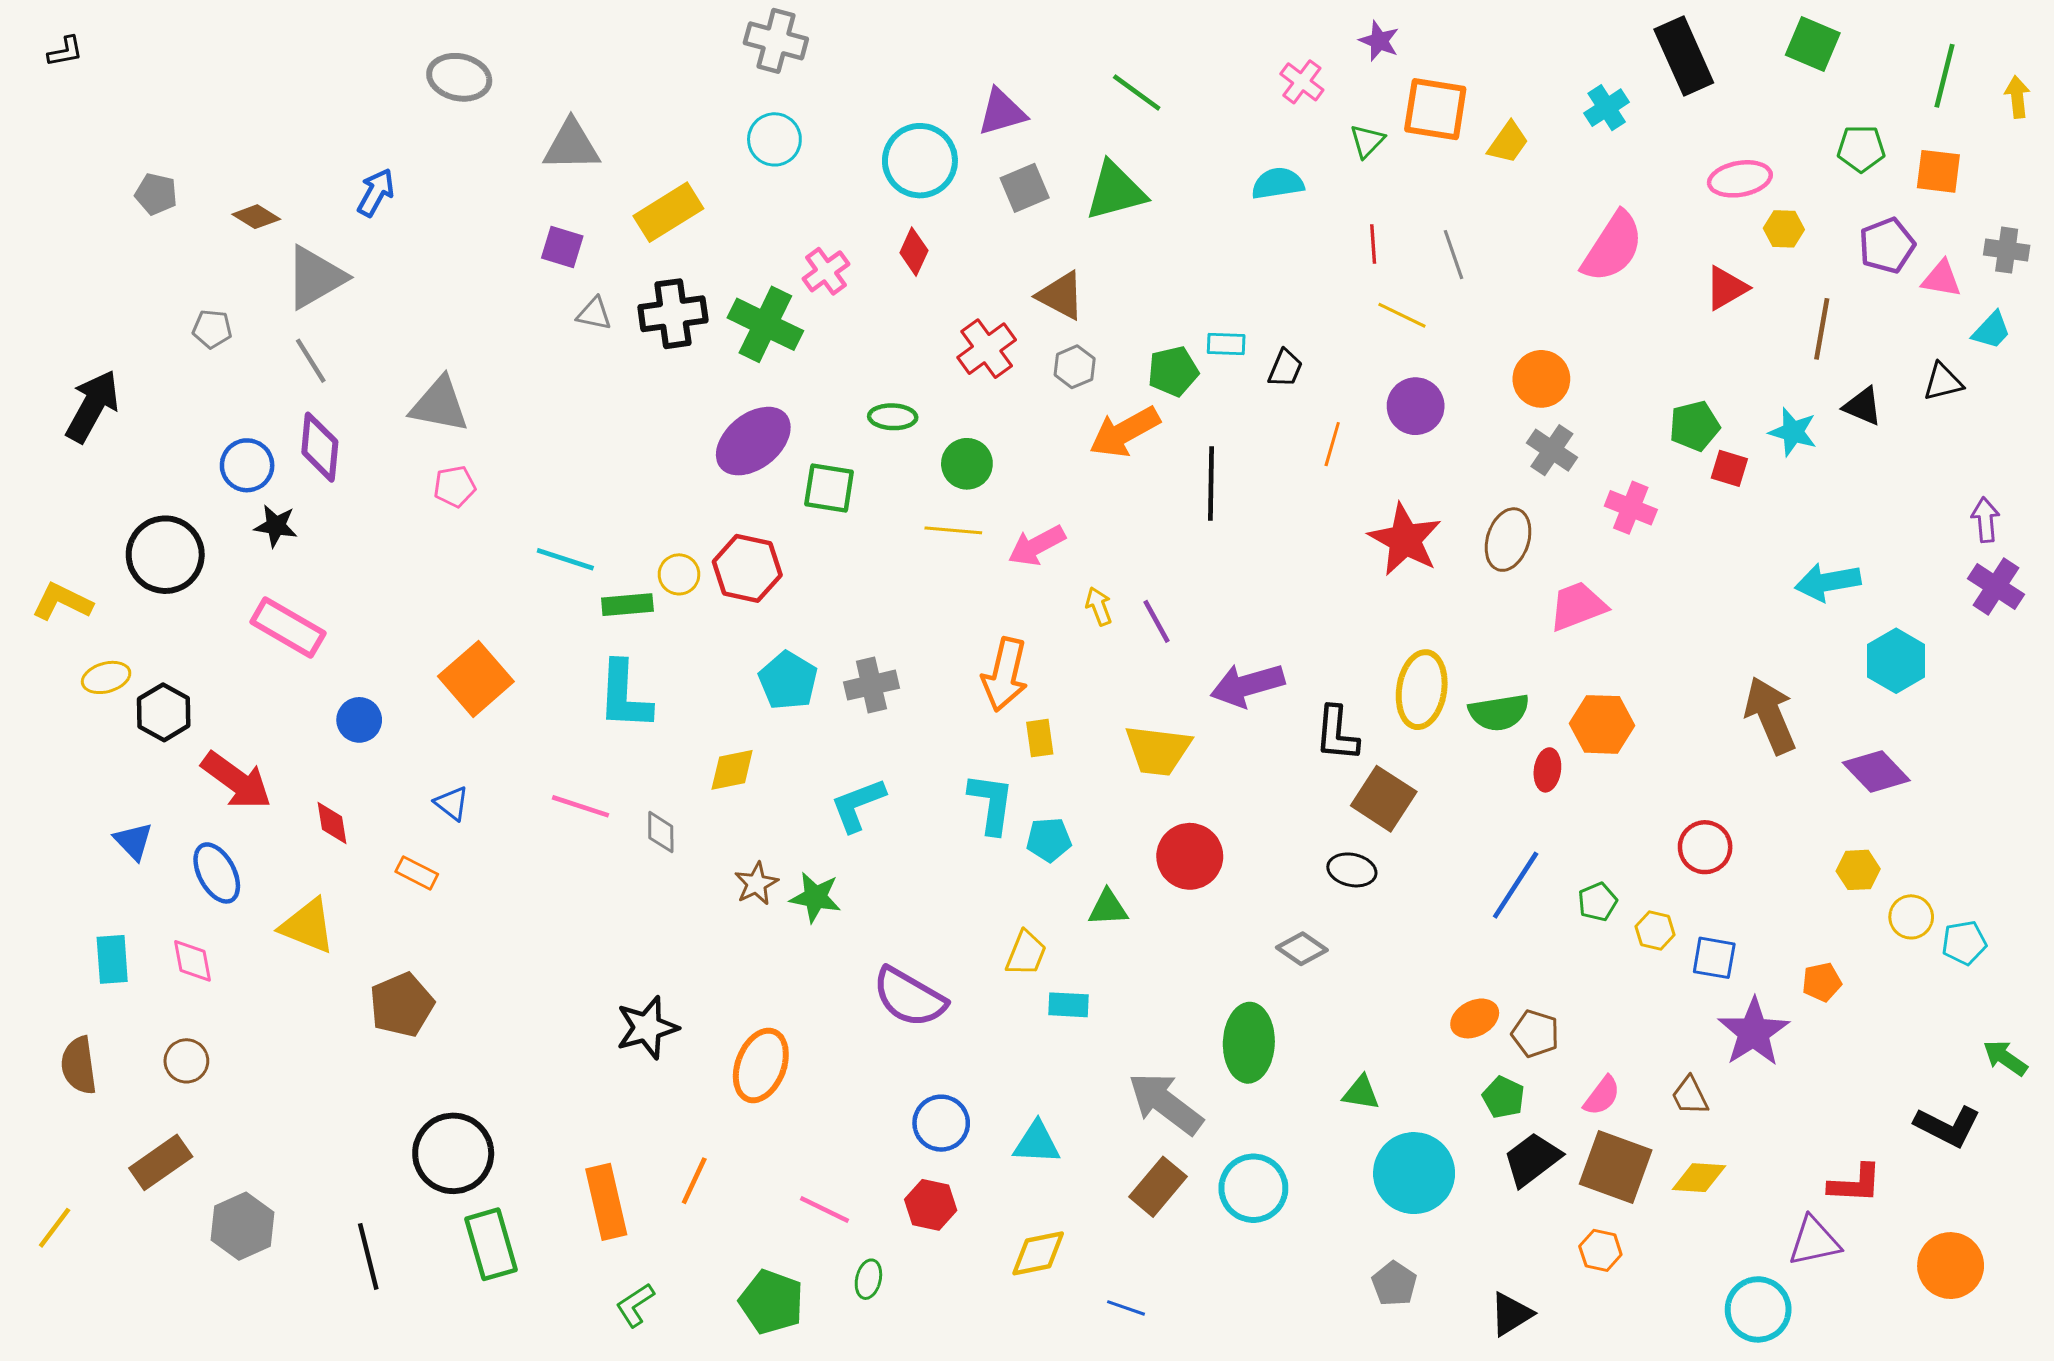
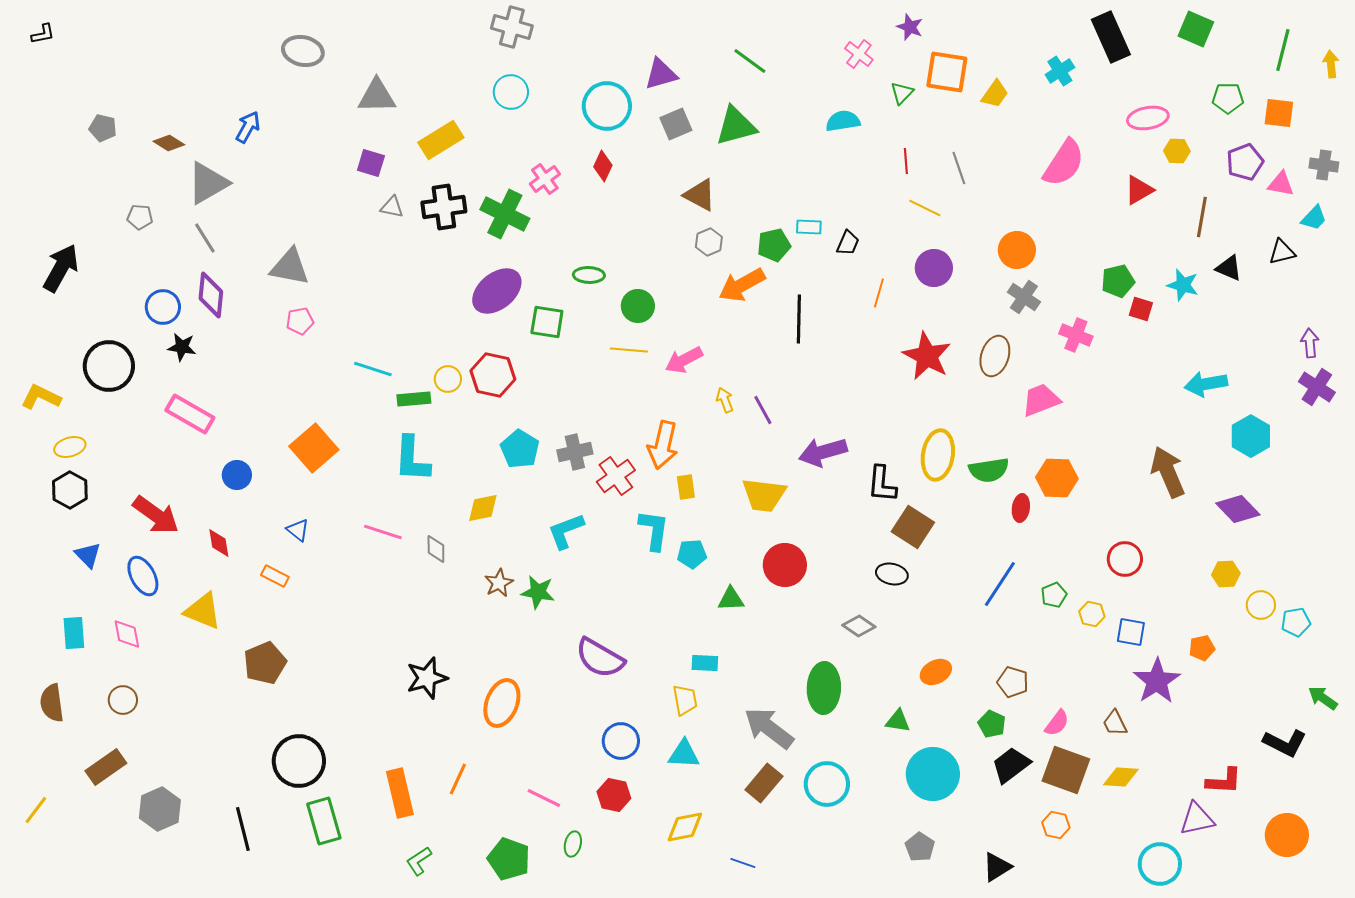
red cross: (987, 349) -> (616, 476), moved
black hexagon: (164, 712) -> (70, 490), moved
yellow trapezoid: (1026, 953) -> (685, 700), moved, turned -32
orange ellipse: (1475, 1018) -> (936, 672), moved

